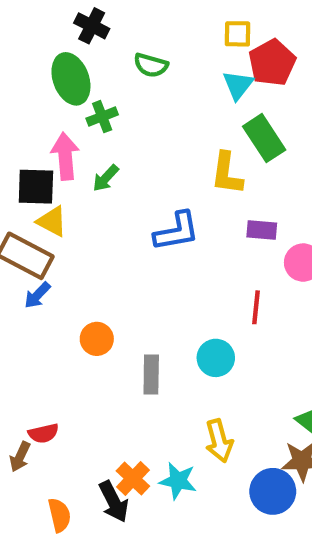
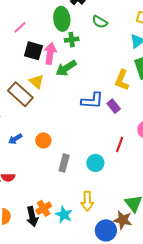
green arrow: (106, 178) -> (66, 68), size x1.5
black square: (36, 187) -> (33, 51), moved
purple rectangle: (262, 230) -> (114, 106), moved, turned 32
blue arrow: (37, 295) -> (15, 139), moved

